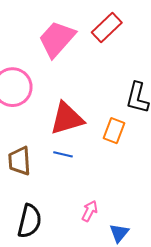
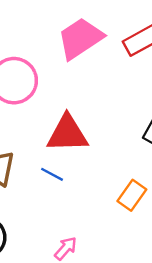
orange rectangle: (114, 131) -> (132, 195), moved

